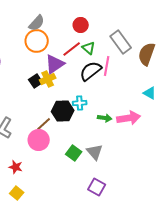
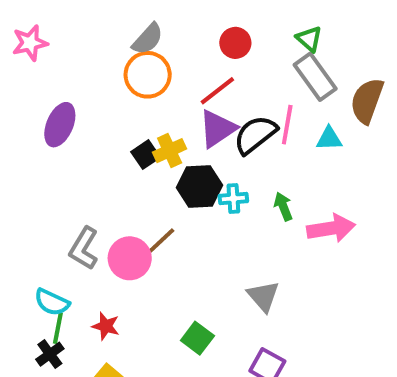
green triangle: (89, 48) -> (309, 39), moved
purple triangle: (55, 64) -> (217, 129), moved
cyan triangle: (150, 93) -> (329, 139), moved, turned -32
black hexagon: (63, 111) -> (199, 186), moved
green arrow: (105, 118) -> (283, 206), moved, turned -120
pink circle: (39, 140) -> (130, 258), moved
green square: (74, 153) -> (197, 338), moved

